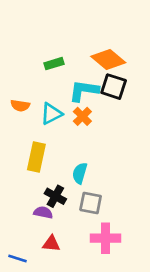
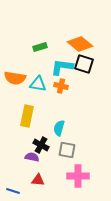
orange semicircle: (20, 106) -> (15, 78), size x1.5
cyan triangle: (51, 114) -> (38, 84), turned 36
orange cross: (82, 116) -> (61, 86), turned -32

